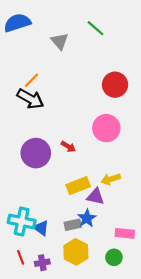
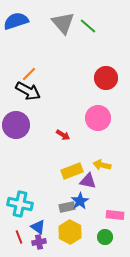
gray triangle: (60, 41) -> (63, 23), moved, size x1.4
purple circle: (36, 153) -> (16, 125), moved
yellow arrow: (111, 179) -> (102, 165), turned 30
blue triangle: (41, 228) -> (38, 227), moved

